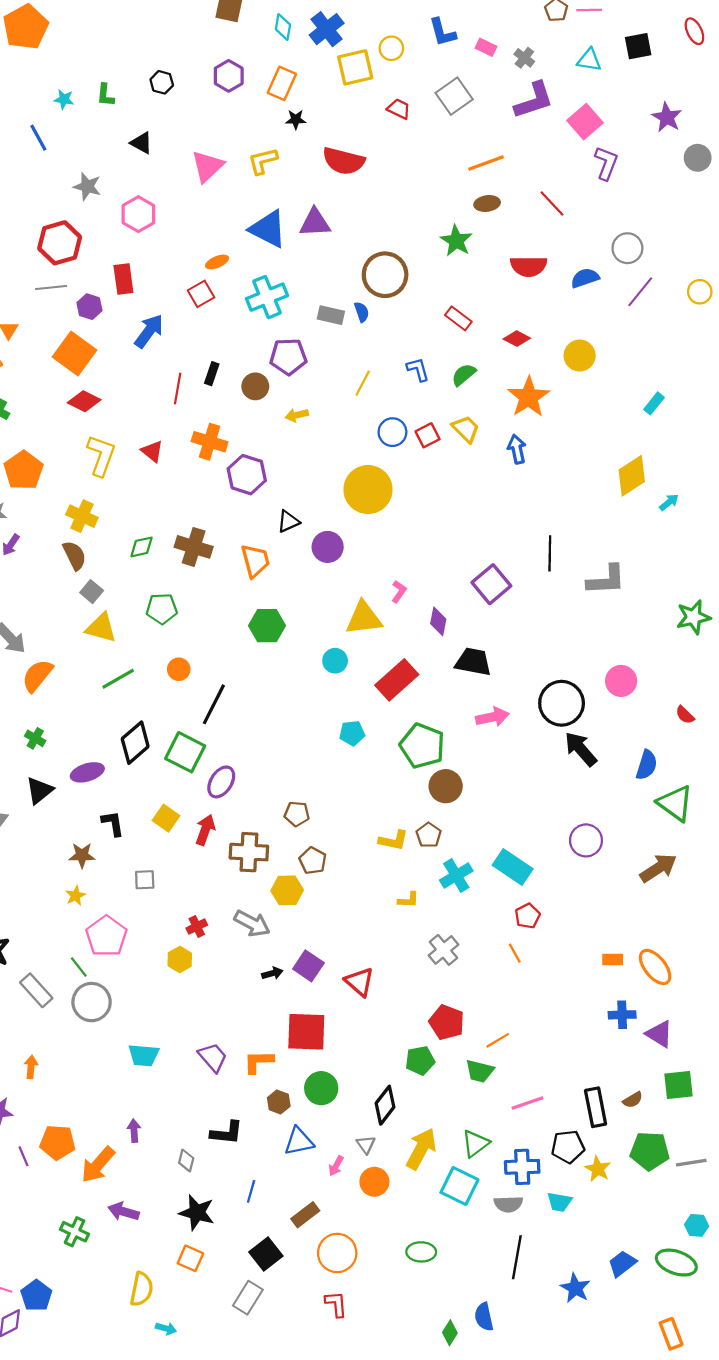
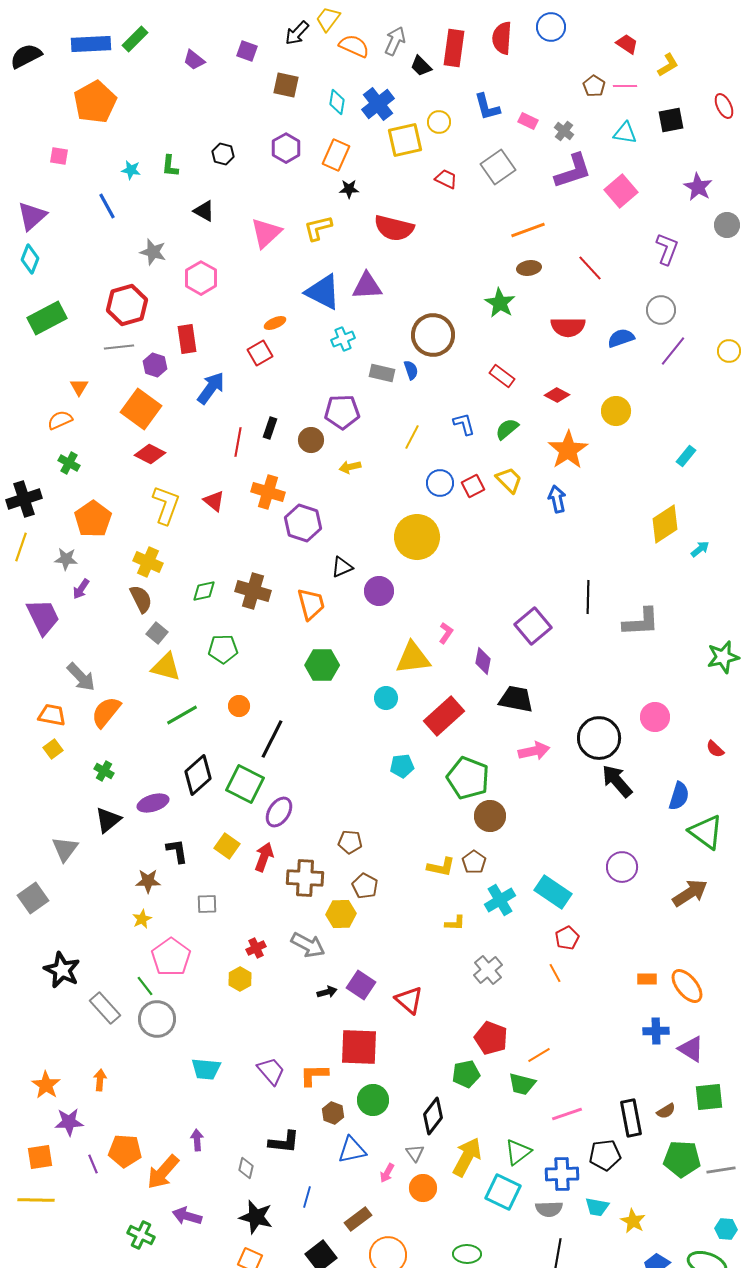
purple L-shape: (606, 163) -> (667, 249), moved
cyan cross: (267, 297) -> (343, 339), moved, size x0.6
yellow star: (598, 1169) -> (633, 1221), moved

